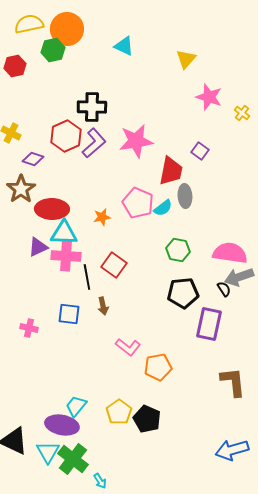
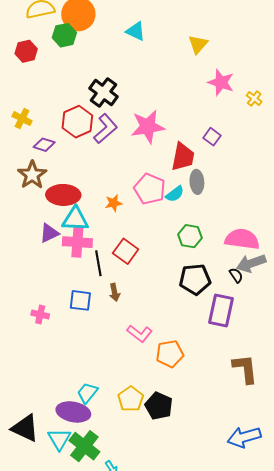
black cross: (92, 107) -> (103, 92), turned 36

